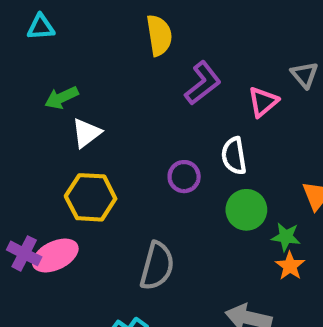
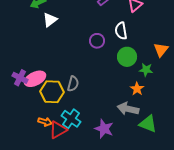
yellow hexagon: (91, 197) -> (52, 92), moved
gray semicircle: (157, 266) -> (73, 84), moved, size x0.7
orange star: (290, 266) -> (137, 89), moved

